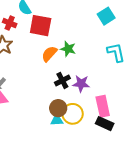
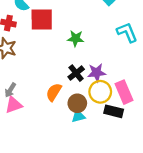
orange semicircle: (49, 54) -> (54, 92), moved
yellow circle: (73, 114) -> (100, 92), moved
black rectangle: (105, 124) -> (114, 111), moved

